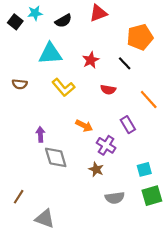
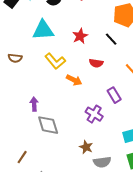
orange arrow: (84, 126) -> (74, 80), moved
brown star: (96, 169) -> (86, 147), moved
brown line: (19, 197) -> (22, 157), moved

